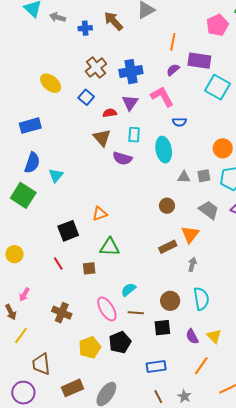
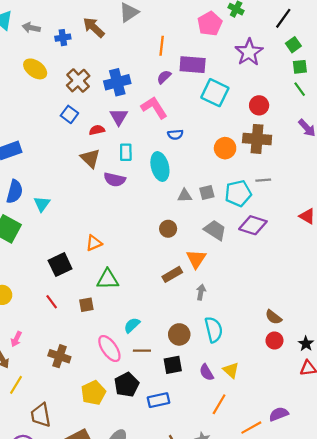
yellow ellipse: (51, 83) -> (35, 69), moved
orange circle: (223, 148) -> (225, 148), moved
blue rectangle: (156, 366) -> (159, 400), moved

